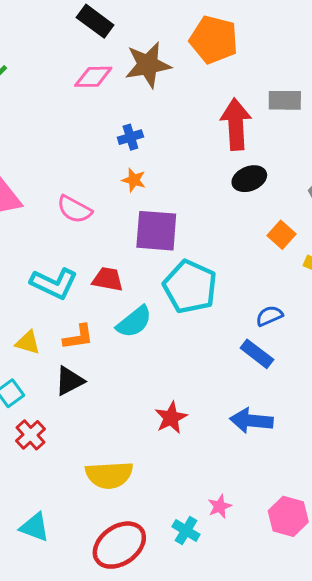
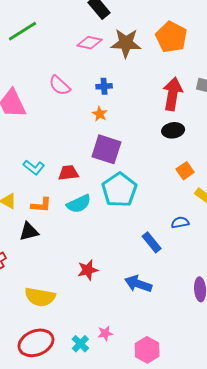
pink semicircle: (74, 209) -> (60, 85), moved
red trapezoid: (108, 279) -> (68, 173), turned -30
cyan L-shape: (54, 283) -> (34, 167), size x0.7
blue semicircle: (269, 316) -> (180, 223), moved

